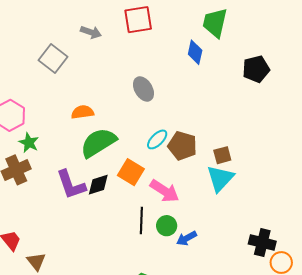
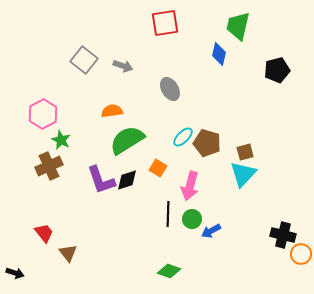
gray arrow: (91, 32) -> (123, 66), moved
orange square: (131, 172) -> (158, 168), size x0.7
pink arrow: (165, 191) -> (190, 186), turned 72

